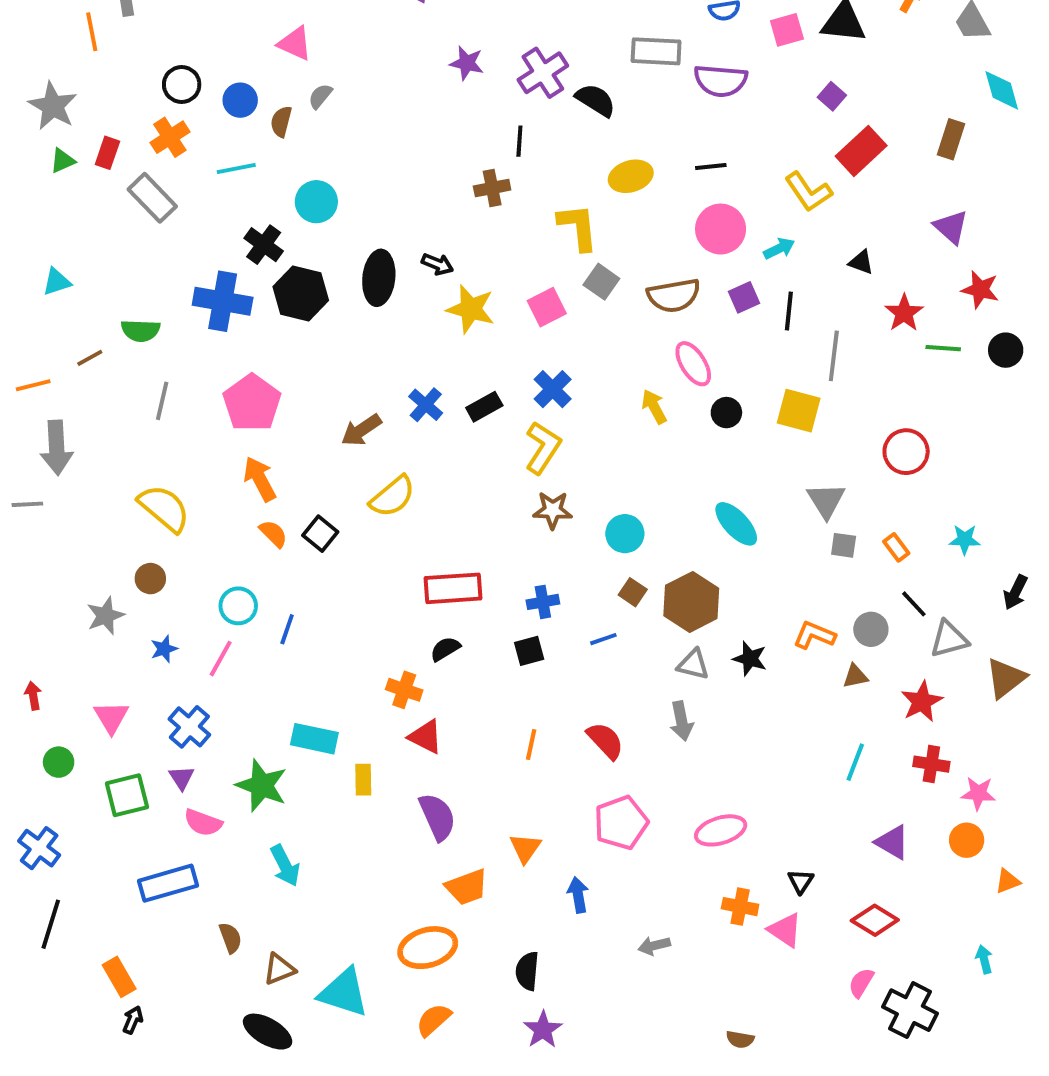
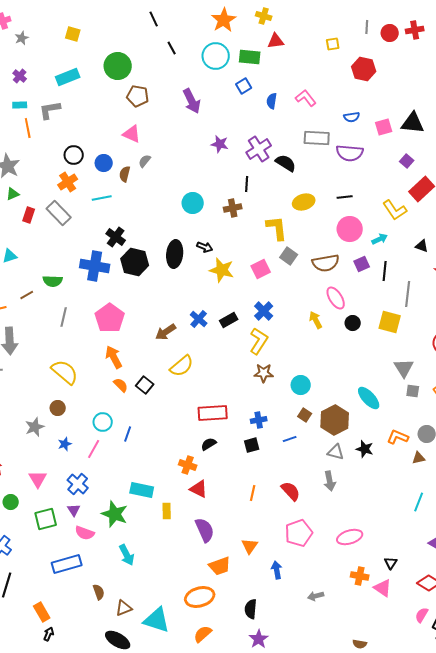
red rectangle: (107, 153) -> (29, 215), moved
cyan circle: (316, 202) -> (193, 203), moved
cyan ellipse: (736, 524) -> (369, 398), moved

